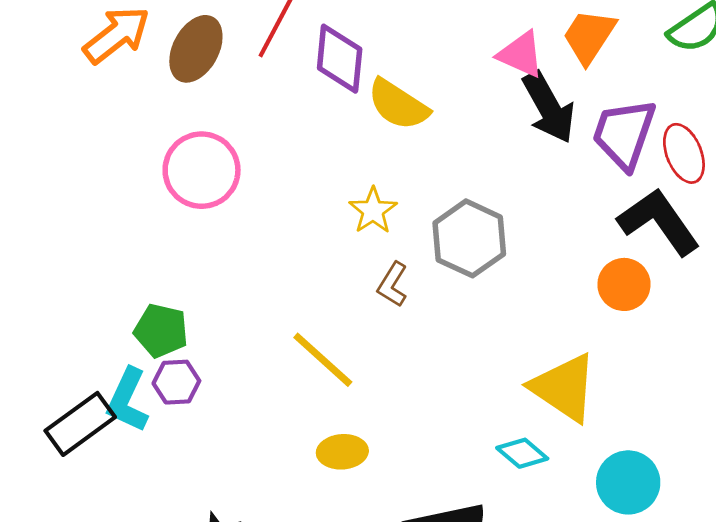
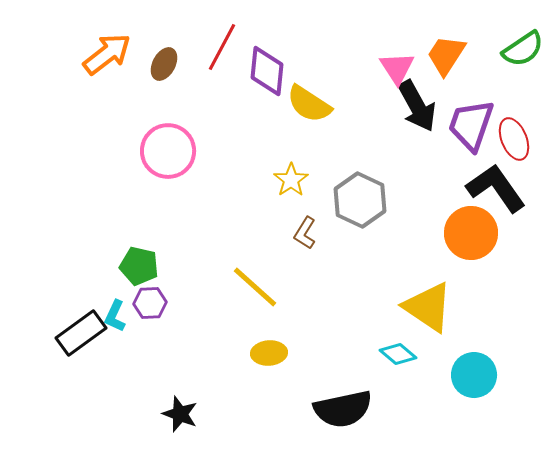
brown ellipse: (196, 49) -> (164, 64), size x0.7
pink triangle: (521, 54) -> (397, 68), turned 33
orange circle: (624, 284) -> (471, 233), size x1.4
cyan L-shape: (128, 400) -> (115, 316), size x0.7

